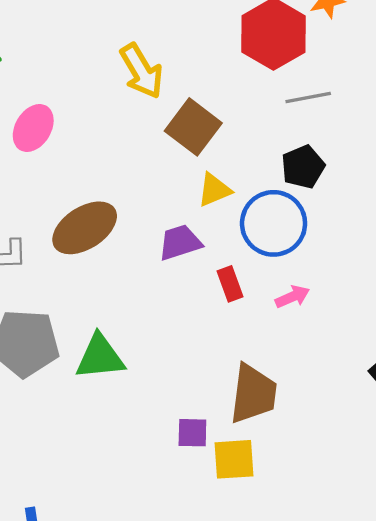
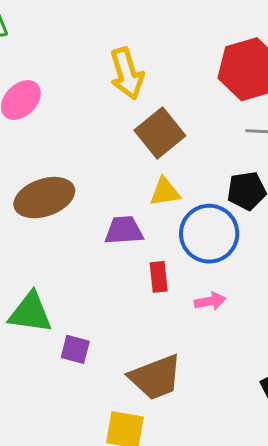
brown trapezoid: (253, 394) -> (156, 377), turned 48
purple square: (192, 433) -> (75, 349), moved

